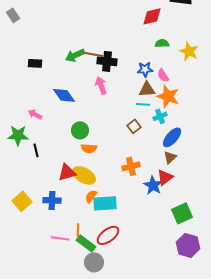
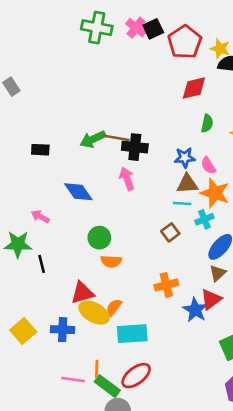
green semicircle: (162, 43) -> (207, 123), turned 104
yellow ellipse: (84, 175) -> (94, 313), moved
orange semicircle: (91, 196) -> (114, 307), moved

